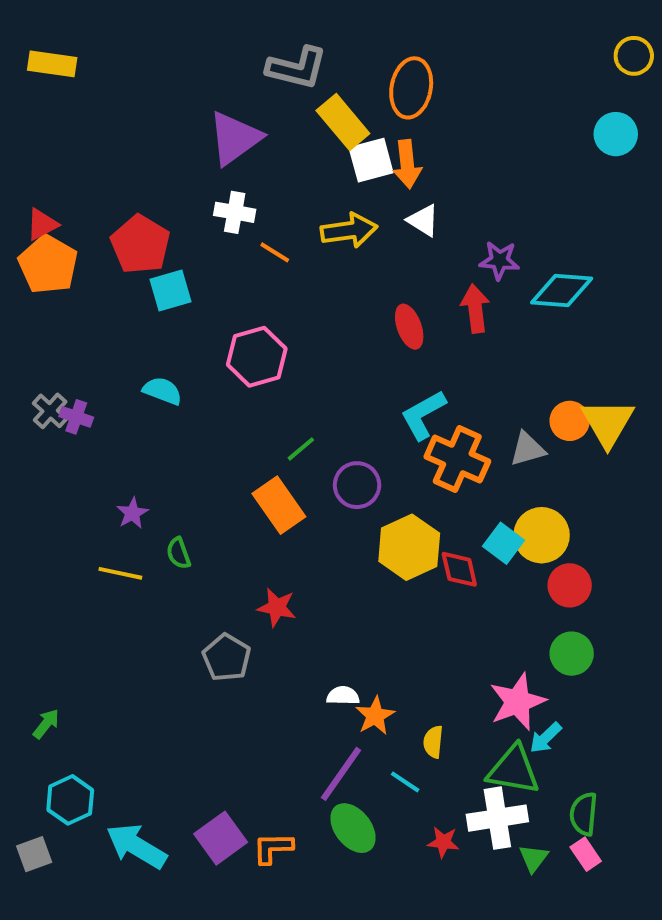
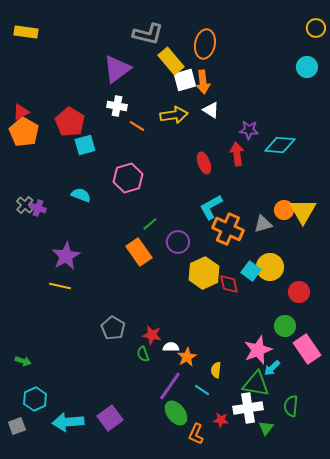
purple star: (132, 513) -> (66, 256), size x1.8
green semicircle: (179, 553) -> (143, 354), moved
red circle: (570, 585) -> (299, 292), moved
red star: (277, 607) -> (152, 335), moved
green arrow: (46, 724) -> (23, 361), turned 70
cyan arrow: (136, 846) -> (68, 422), turned -36
orange L-shape: (273, 848) -> (196, 434), moved, turned -65
pink rectangle: (586, 854) -> (307, 349), moved, size x1.8

